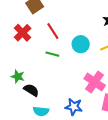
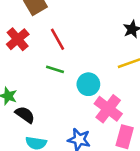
cyan circle: (81, 44) -> (88, 84), moved

